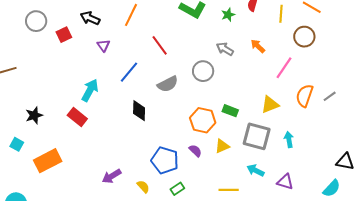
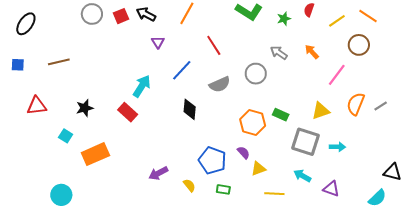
yellow line: (281, 14) -> (337, 21), turned 48
red square: (64, 35) -> (121, 16), moved
cyan arrow: (289, 140) -> (337, 147), turned 98
yellow triangle: (222, 146) -> (258, 169), moved
green rectangle: (177, 189) -> (223, 189), turned 40

